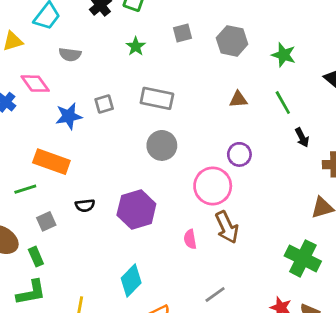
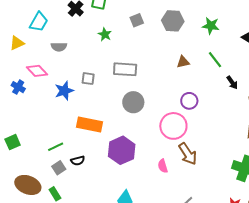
gray square: (104, 104) -> (88, 79), turned 32
orange rectangle: (51, 162) -> (89, 125), moved
green line: (25, 189) -> (56, 147), moved
black semicircle: (85, 205) -> (78, 161), moved

